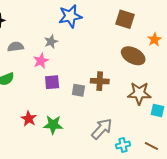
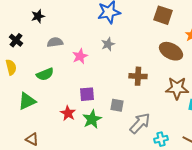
gray star: (51, 42) -> (108, 44), moved
purple square: (52, 82) -> (87, 94), moved
gray square: (78, 90) -> (117, 105), moved
green star: (53, 125) -> (92, 119), turned -30

